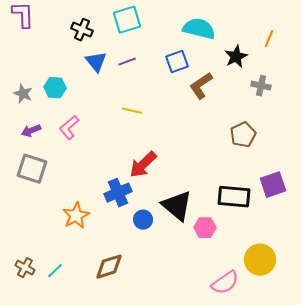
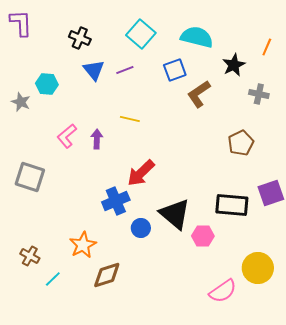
cyan square: (127, 20) -> (141, 34), moved, turned -32
cyan hexagon: (55, 88) -> (47, 84), moved
purple arrow: (31, 131) -> (97, 139), moved, turned 114
orange star: (76, 216) -> (83, 245), moved
brown cross: (25, 268) -> (30, 256), moved

